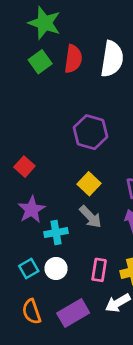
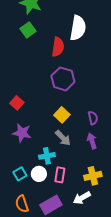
red semicircle: (73, 59) -> (58, 47), moved
purple star: (32, 210) -> (22, 133), turned -30
cyan cross: (56, 233) -> (47, 156), moved
pink rectangle: (99, 270) -> (60, 175), moved

